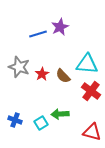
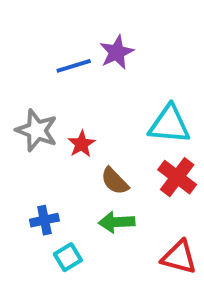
brown semicircle: (63, 76) -> (115, 181), moved
blue cross: (15, 120) -> (44, 220), moved, turned -32
cyan square: (41, 123) -> (68, 257), moved

